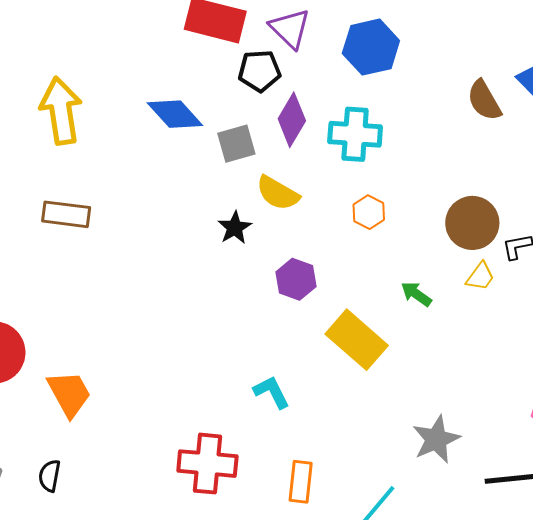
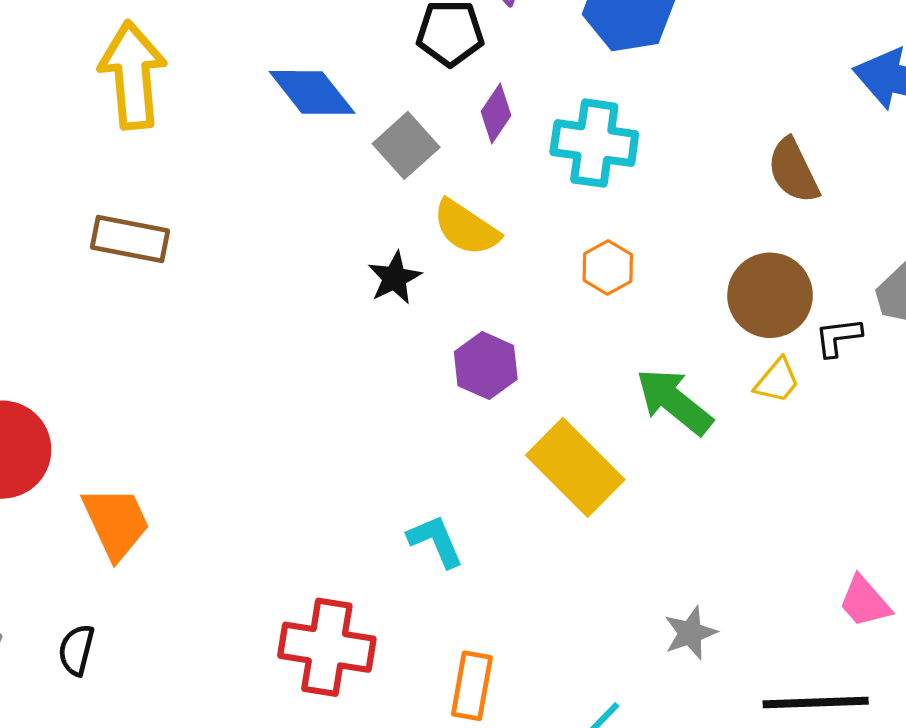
brown semicircle: (484, 100) -> (793, 171), moved
purple diamond: (292, 120) -> (496, 113), size x0.7
gray square: (236, 144) -> (406, 145), turned -30
green arrow: (416, 294) -> (674, 401), size x1.6
gray star: (436, 439) -> (690, 633), size x0.7

